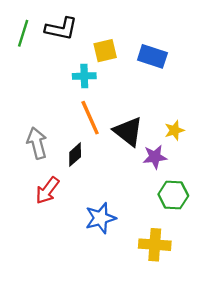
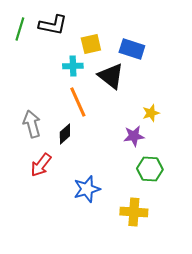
black triangle: (128, 131) -> (111, 76), moved

